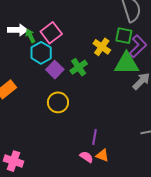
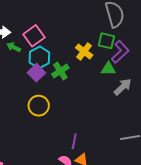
green arrow: (30, 36) -> (14, 47), moved, turned -40
cyan hexagon: (41, 53) -> (39, 57), moved
green triangle: (127, 64) -> (108, 69), size x0.6

